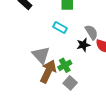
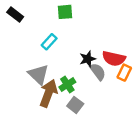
cyan rectangle: (60, 28) -> (49, 42), moved, turned -72
gray semicircle: (91, 32) -> (98, 72), moved

